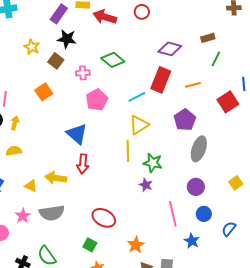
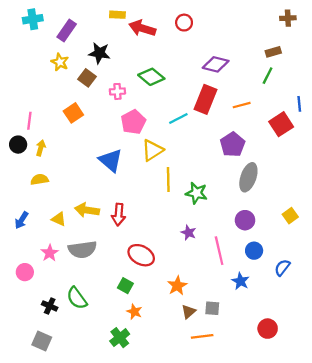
purple rectangle: (59, 14) -> (67, 30), moved
brown rectangle: (208, 38) -> (273, 52), moved
yellow triangle: (139, 125) -> (152, 150), moved
red arrow: (83, 164) -> (119, 215), moved
purple star: (146, 185) -> (189, 233), moved

